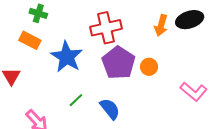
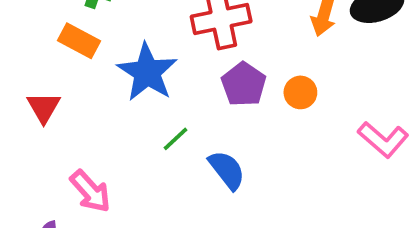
purple pentagon: (118, 63) -> (244, 84), size x0.7
green line: (76, 100) -> (175, 139), moved

